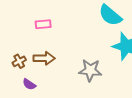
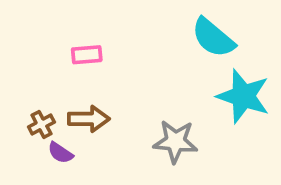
purple semicircle: (29, 84) -> (60, 153), moved

